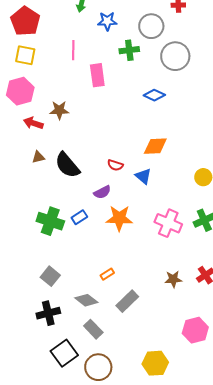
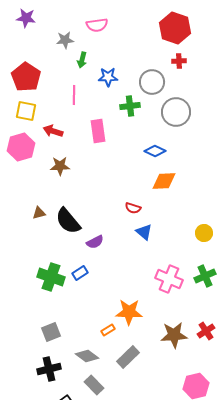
pink line: (73, 50) -> (74, 95), moved
red arrow: (33, 123) -> (53, 131), moved
orange diamond: (155, 146) -> (164, 181), moved
red semicircle: (115, 165) -> (133, 208), moved
purple semicircle: (102, 192) -> (95, 242), moved
orange star: (119, 218) -> (129, 312), moved
gray square: (50, 276) -> (51, 332), turned 30
brown star: (173, 279) -> (174, 335), size x1.5

